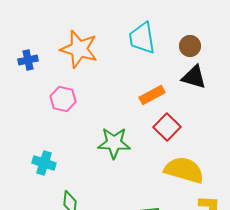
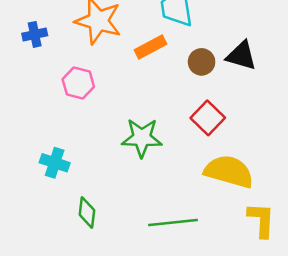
brown circle: (190, 46) -> (202, 62), moved
orange rectangle: (152, 95) -> (150, 47), moved

